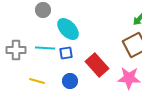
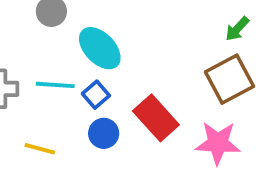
blue square: (66, 53) -> (96, 95), turned -32
blue circle: (70, 81) -> (104, 133), moved

